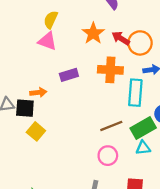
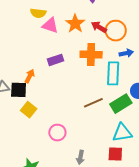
yellow semicircle: (51, 20) -> (38, 13), turned -105
pink triangle: (47, 41) -> (50, 25), moved
orange arrow: (38, 93) -> (30, 76), turned -56
cyan triangle: (143, 148) -> (122, 133), moved, size x1.5
pink circle: (108, 156) -> (57, 133), moved

